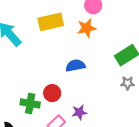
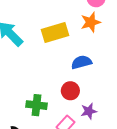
yellow rectangle: (51, 22) -> (55, 33), moved
red circle: (52, 93) -> (70, 91), moved

